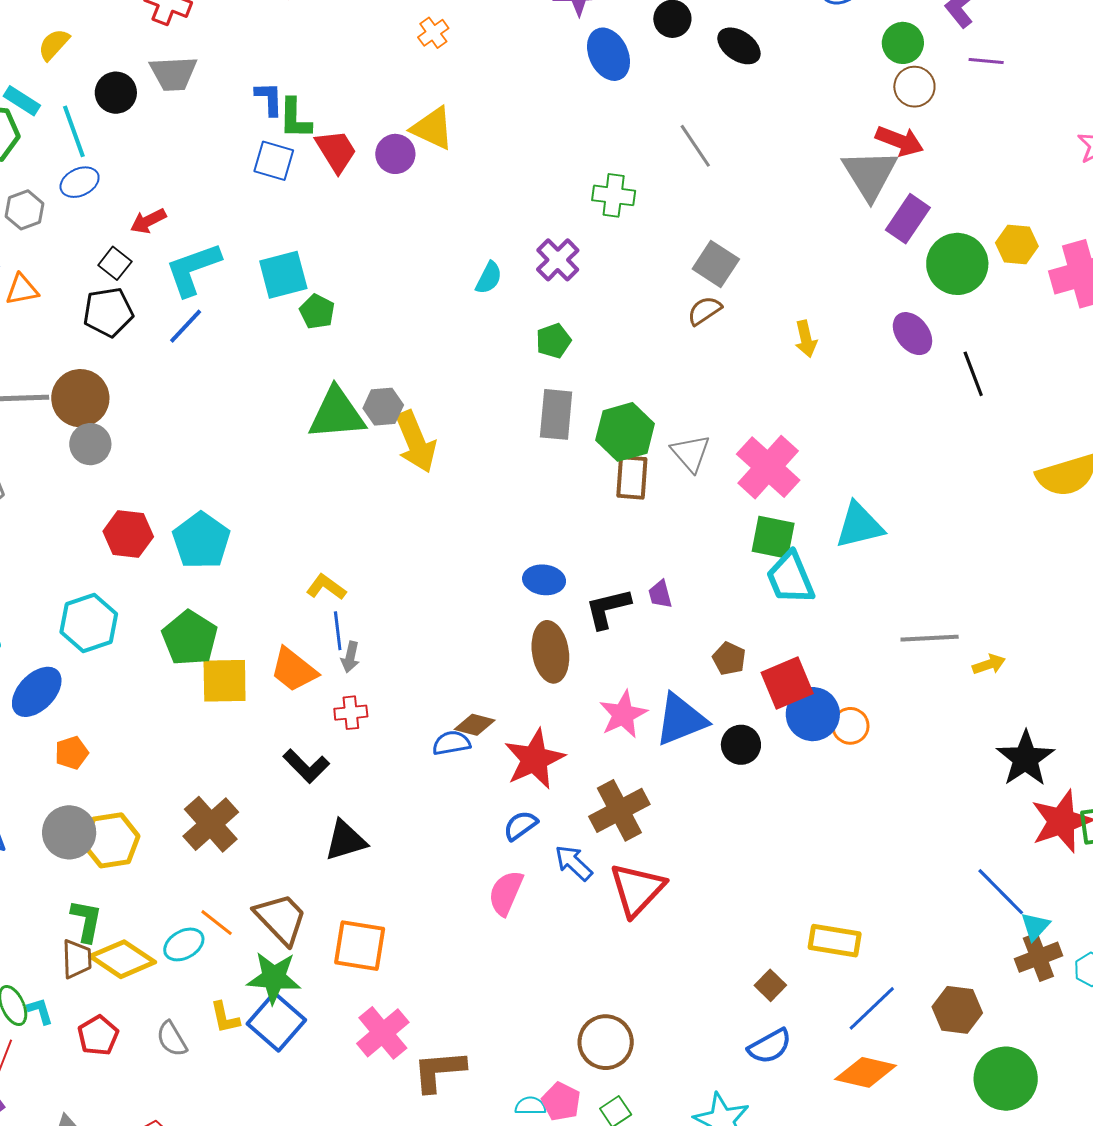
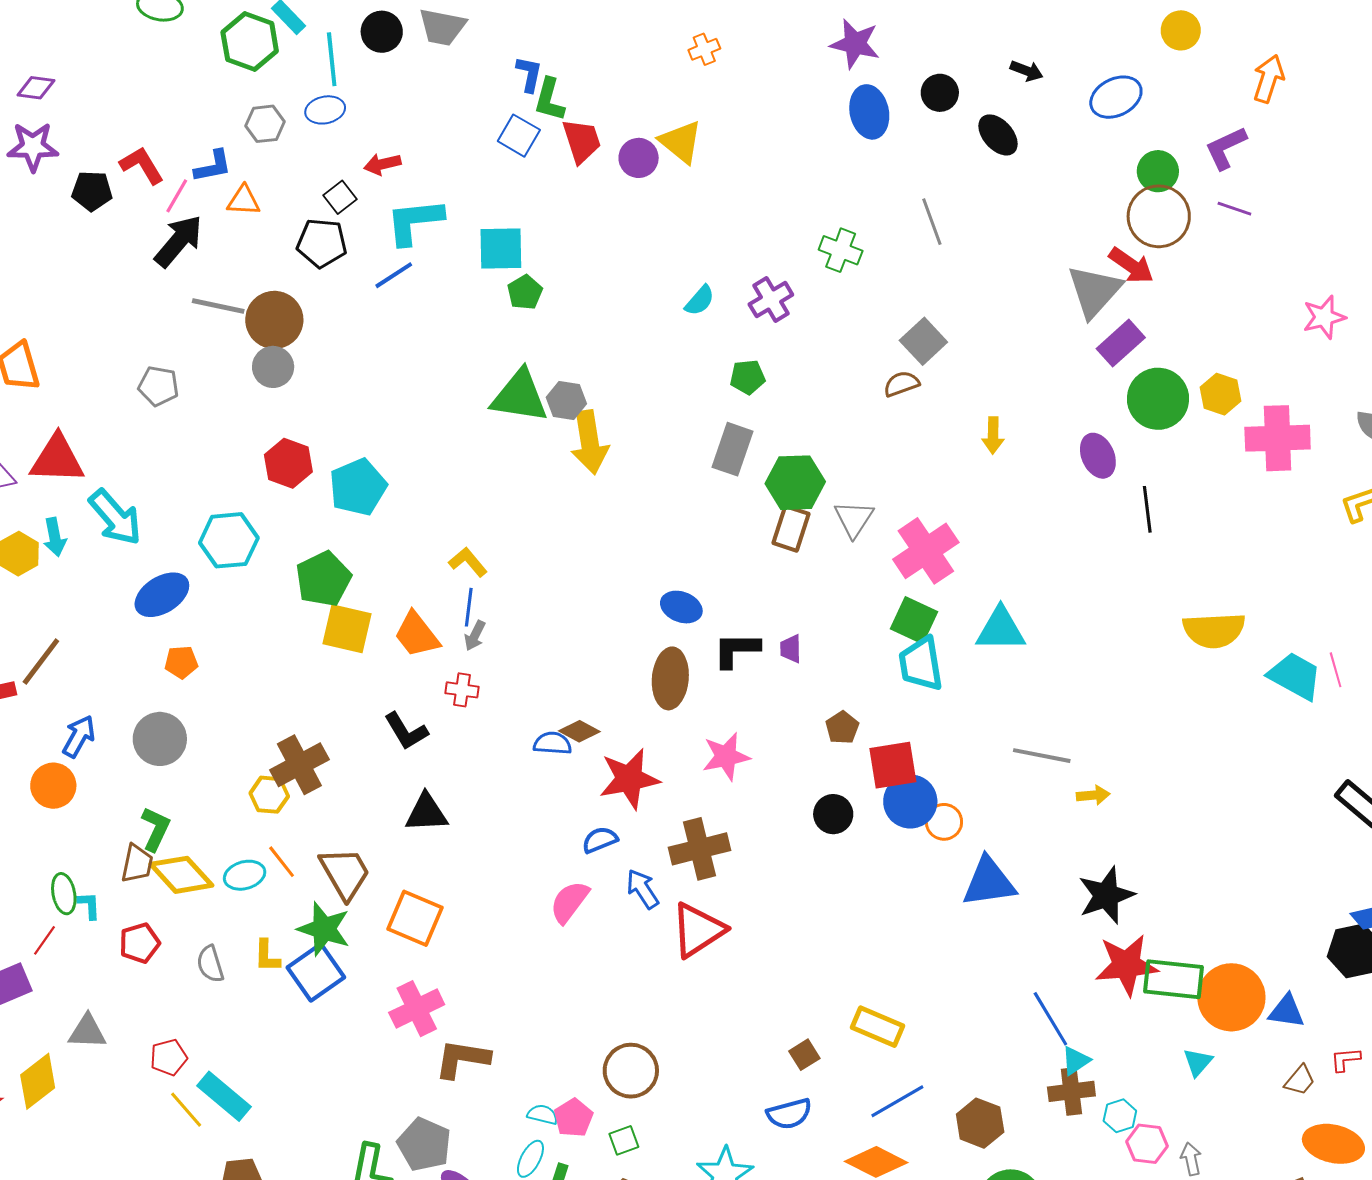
brown circle: (914, 87) -> (1159, 216), size x1.5
blue triangle: (681, 720) -> (989, 882), moved
yellow hexagon: (111, 840) -> (269, 795), moved, size x0.7

